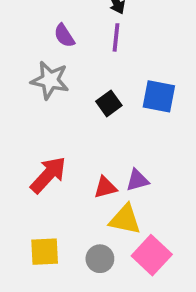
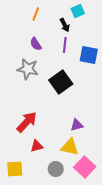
blue square: (159, 96) -> (89, 55), moved
black square: (109, 103) -> (61, 82), size x1.6
red triangle: (105, 187) -> (37, 146), moved
yellow square: (45, 252) -> (15, 169), moved

